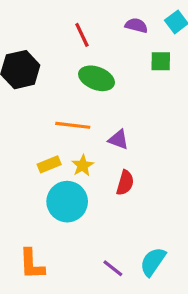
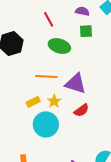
green square: (161, 61) -> (86, 31), moved
purple triangle: (118, 140) -> (76, 84), size x1.6
red semicircle: (125, 183) -> (81, 110), turned 42

